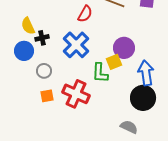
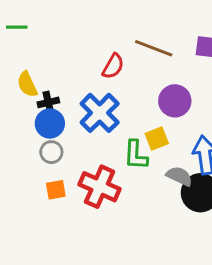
purple circle: (124, 48) -> (175, 101), moved
blue circle: (24, 51) -> (50, 123), moved
gray semicircle: (129, 127) -> (179, 176), moved

